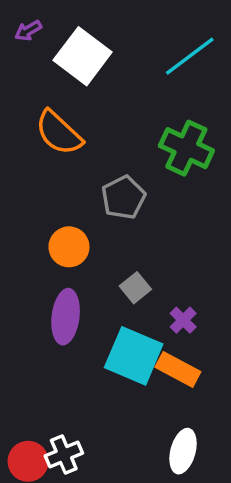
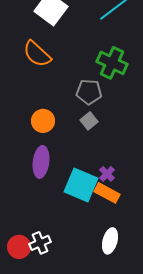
gray pentagon: (123, 197) -> (89, 92), moved, turned 30
gray square: (135, 288) -> (89, 121), moved
purple cross: (183, 320) -> (107, 174), moved

